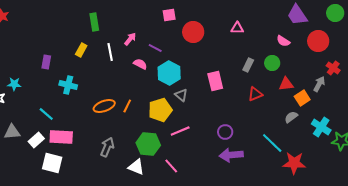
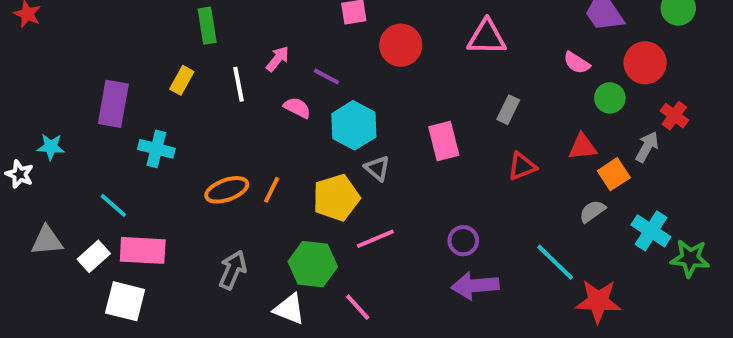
pink triangle: (237, 28) -> (487, 37), size x1.5
purple rectangle: (46, 62) -> (113, 104), size x1.6
green circle: (272, 63) -> (610, 98), moved

